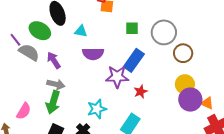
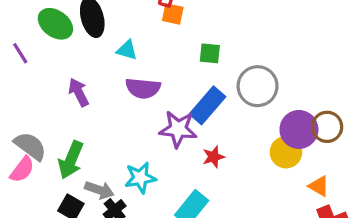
green ellipse: (40, 31) -> (55, 24), moved
gray circle: (164, 32) -> (258, 86), moved
gray semicircle: (29, 52) -> (30, 146), moved
brown circle: (183, 53) -> (327, 127), moved
gray arrow: (56, 84) -> (99, 190), moved
purple circle: (190, 100) -> (299, 129), moved

